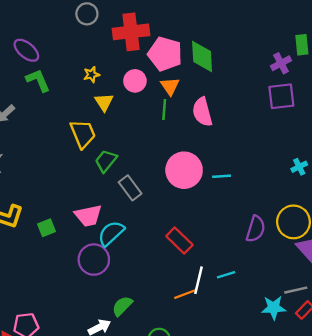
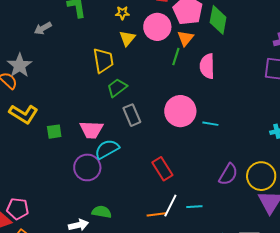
pink circle: (135, 81) -> (157, 27), size x1.4
green semicircle: (122, 306) -> (102, 212), turned 42

